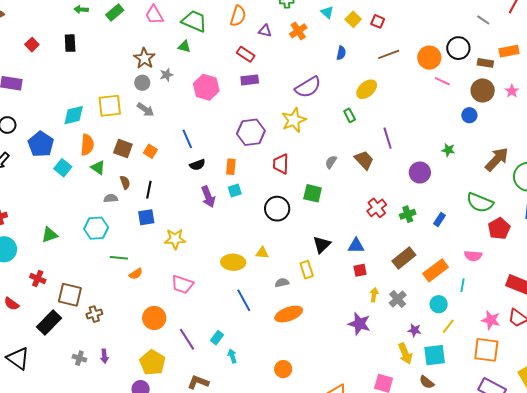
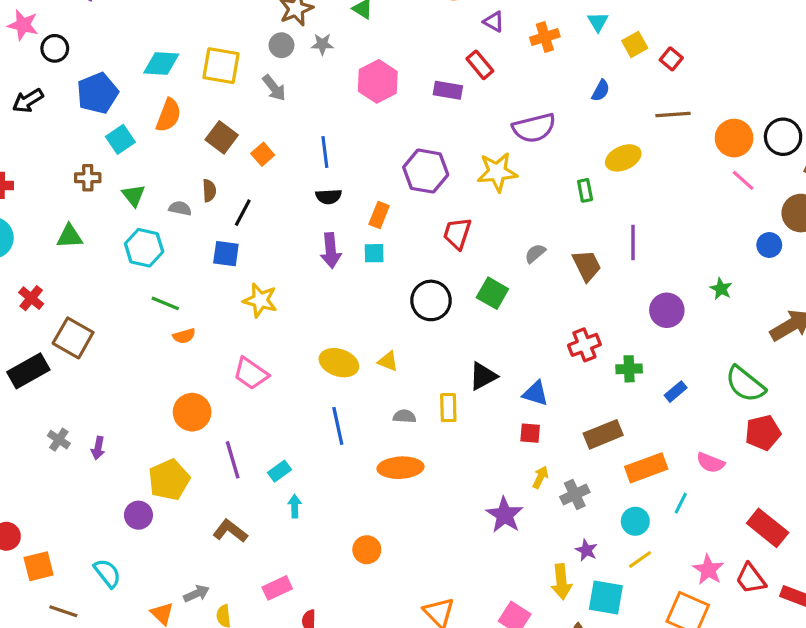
red rectangle: (246, 54) -> (480, 65), moved
green triangle: (98, 168) -> (134, 195), moved
brown cross: (94, 314) -> (88, 178), moved

